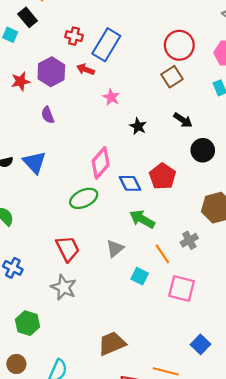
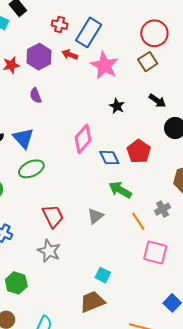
pink star: (111, 97) -> (104, 65), moved, size x1.8
green ellipse: (84, 198) -> (31, 169), moved
cyan square: (140, 276) -> (103, 275), moved

